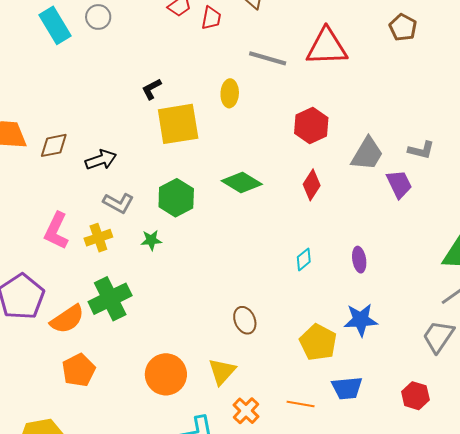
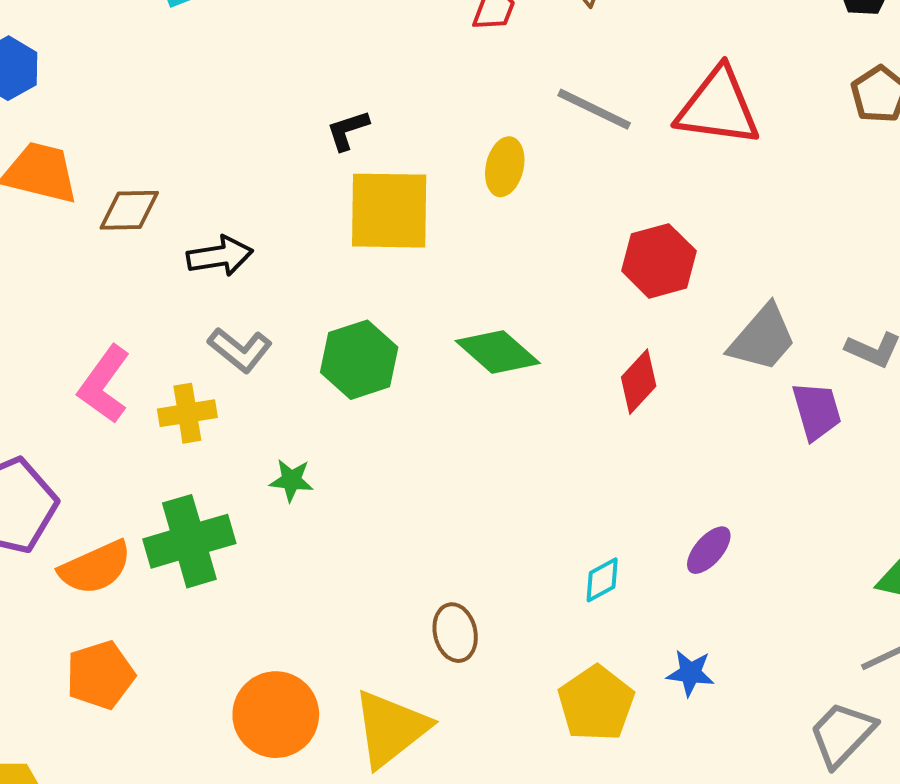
green star: (151, 240) -> (291, 480), moved
cyan diamond: (304, 259) -> (602, 580), moved
purple ellipse: (359, 260) -> (709, 550), turned 40
blue star: (361, 320) -> (690, 673), size x0.7
yellow triangle: (222, 371) -> (391, 728), size x1.4

